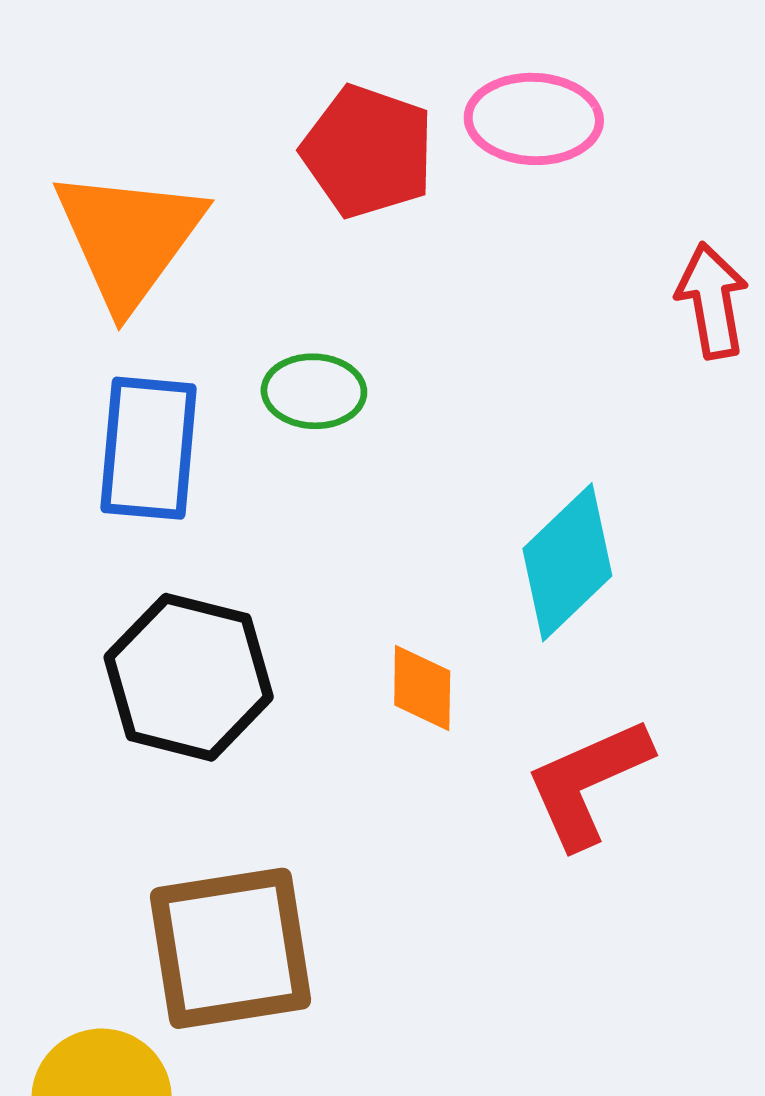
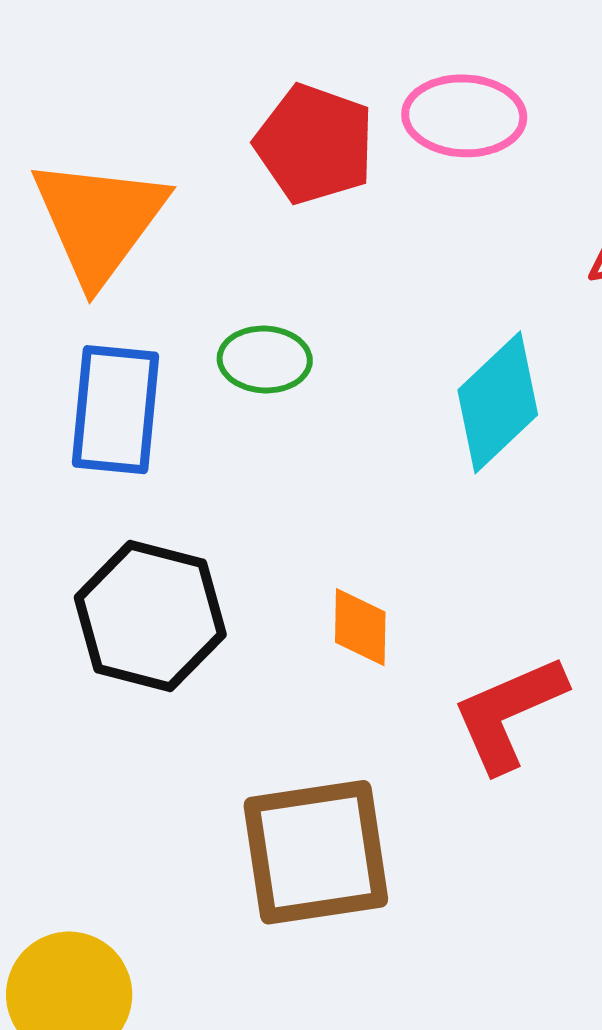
cyan diamond: (567, 562) -> (498, 402), moved
brown square: (231, 948) -> (316, 852), moved

